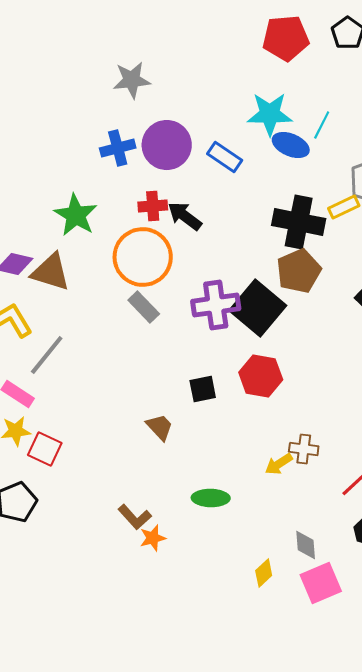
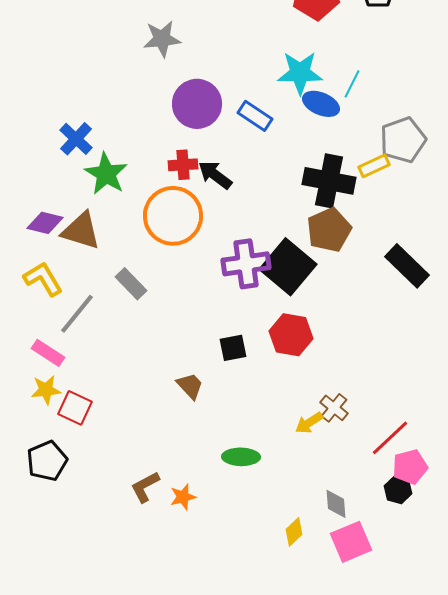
blue cross: (118, 148) -> (76, 139), moved, turned -32
gray rectangle: (144, 307) -> (131, 284), moved
brown cross: (304, 449) -> (334, 408), turned 32
brown L-shape: (135, 517) -> (145, 487), moved, turned 104

